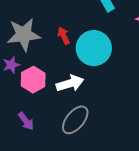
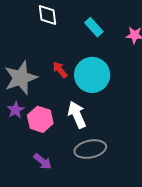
white arrow: (70, 83) -> (77, 115), turned -84
gray ellipse: (75, 120) -> (90, 149), turned 52

